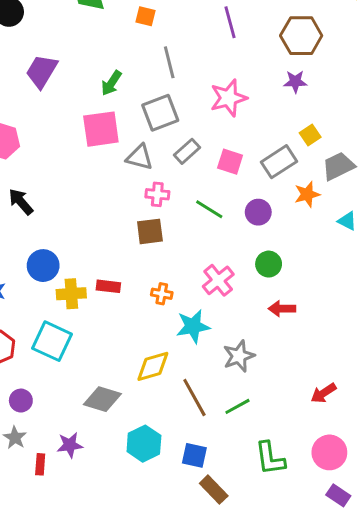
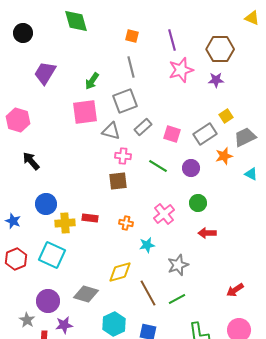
orange square: (145, 16) -> (132, 36), moved
pink star: (229, 98) -> (181, 70), moved
cyan star: (193, 326) -> (147, 245), size x0.7
purple circle: (21, 401) -> (48, 301), moved, size x1.5

